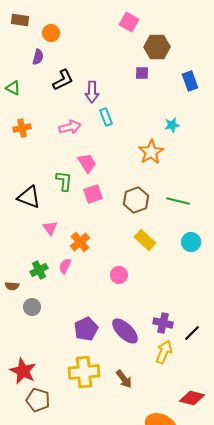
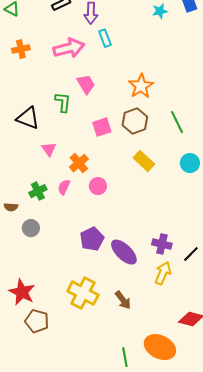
cyan star: (172, 125) -> (160, 11), moved
pink arrow: (70, 127) -> (69, 48), size x1.4
orange star: (151, 152) -> (141, 86), moved
pink square: (93, 194) -> (102, 127), moved
green line: (178, 201) -> (177, 122), turned 50
pink circle: (119, 275) -> (98, 186), moved
purple pentagon: (86, 329) -> (92, 239), moved
yellow cross: (84, 372) -> (83, 293), turned 32

